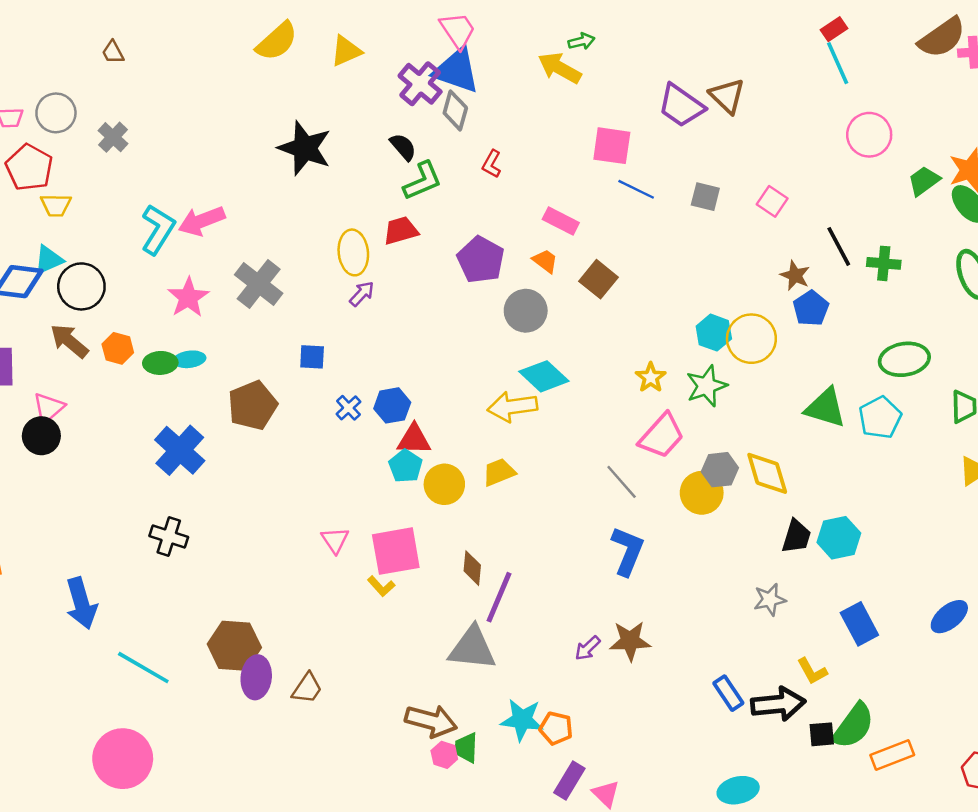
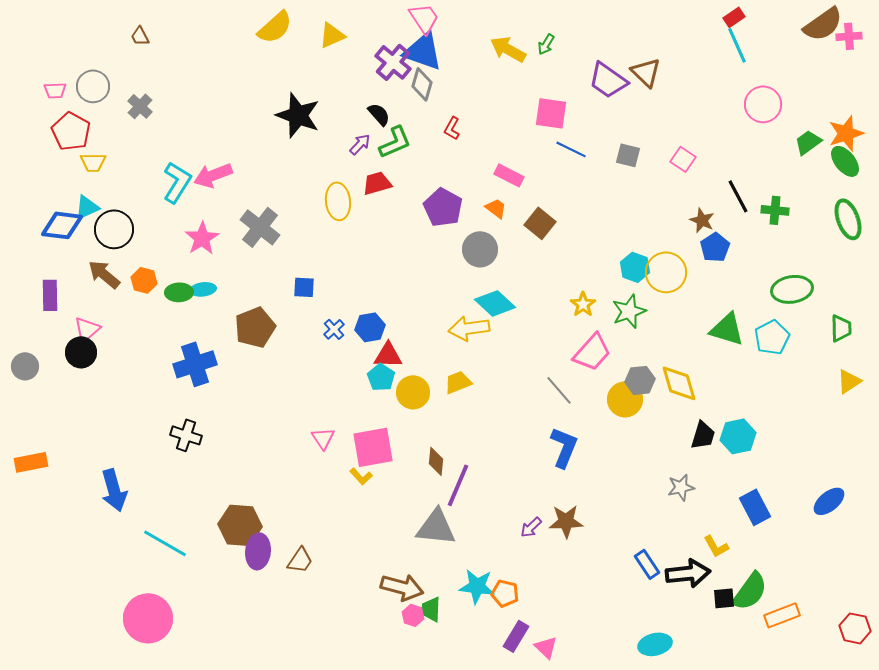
green arrow: (582, 41) -> (546, 44), moved, turned 135
purple arrow: (362, 294) -> (360, 144), moved
blue cross: (180, 450) -> (195, 364), turned 30

